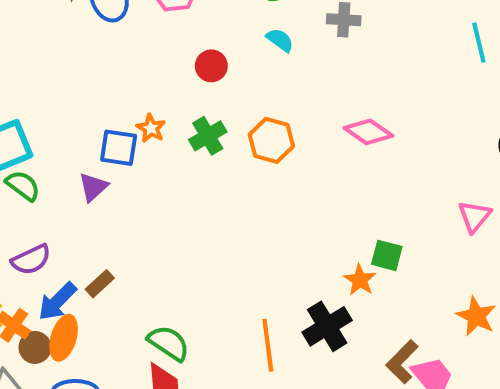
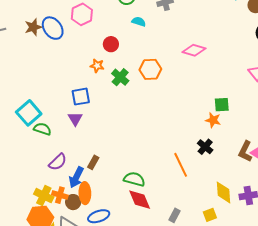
orange star: (151, 128) -> (97, 66), moved
black cross: (327, 326) -> (205, 147), size x0.7

